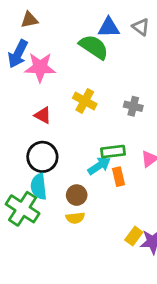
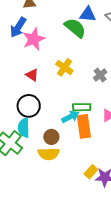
pink star: (40, 67) -> (34, 39), turned -30
gray cross: (133, 106) -> (100, 75), turned 32
orange rectangle: (118, 177) -> (84, 126), size x1.6
yellow semicircle: (75, 218) -> (49, 154), size x1.5

